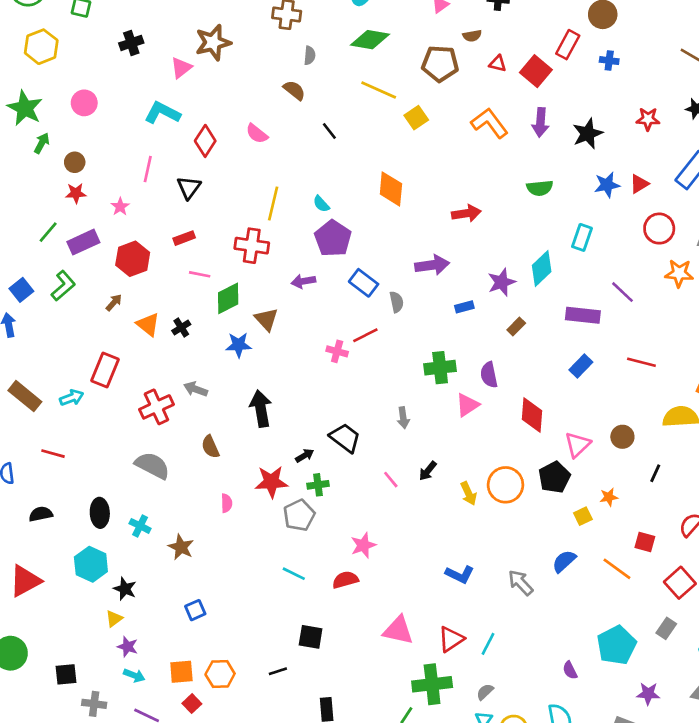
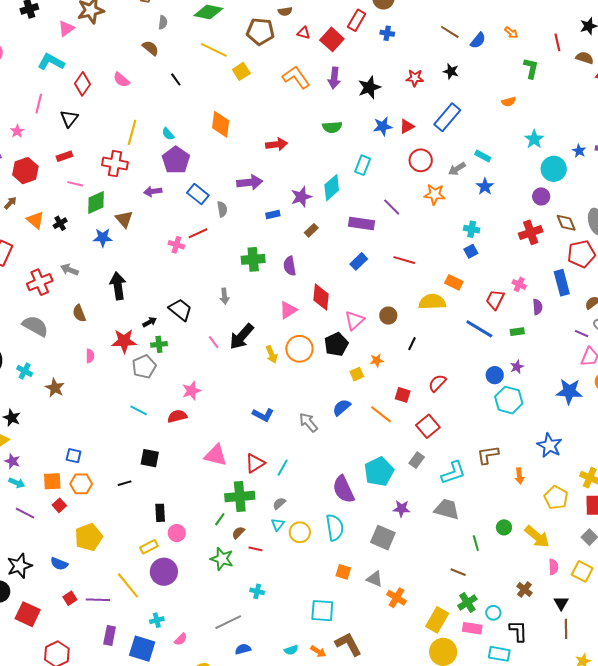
pink triangle: (467, 405) -> (288, 310), moved
black arrow: (428, 471) -> (242, 337), size x1.8
blue square: (195, 610) -> (74, 456), moved, turned 35
purple semicircle: (570, 670) -> (343, 489), size x2.0

